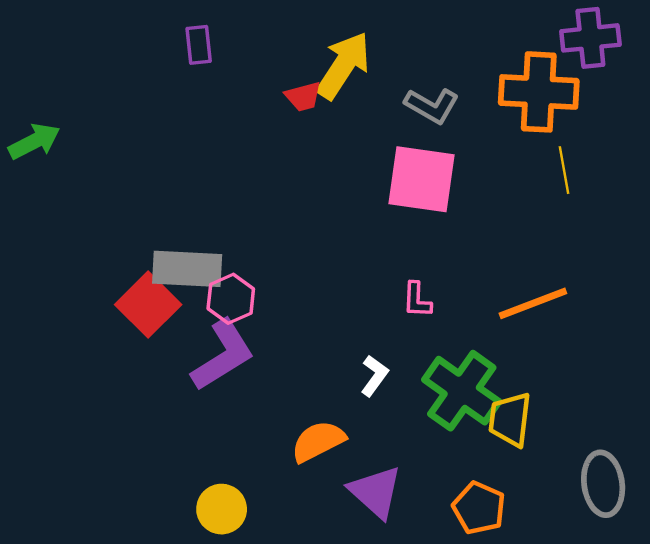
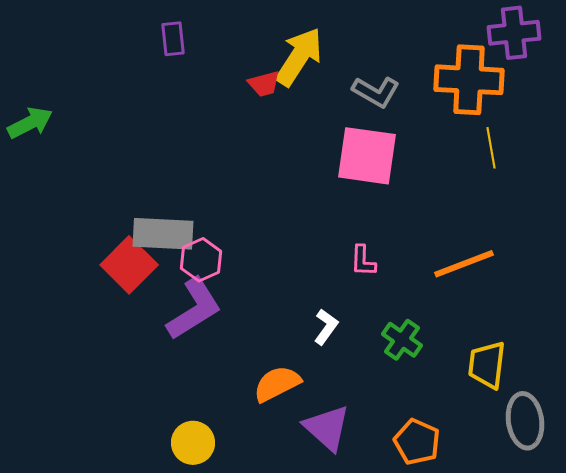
green cross: (462, 391) -> (402, 340), size x0.6
yellow trapezoid: (510, 419) -> (487, 365), moved

